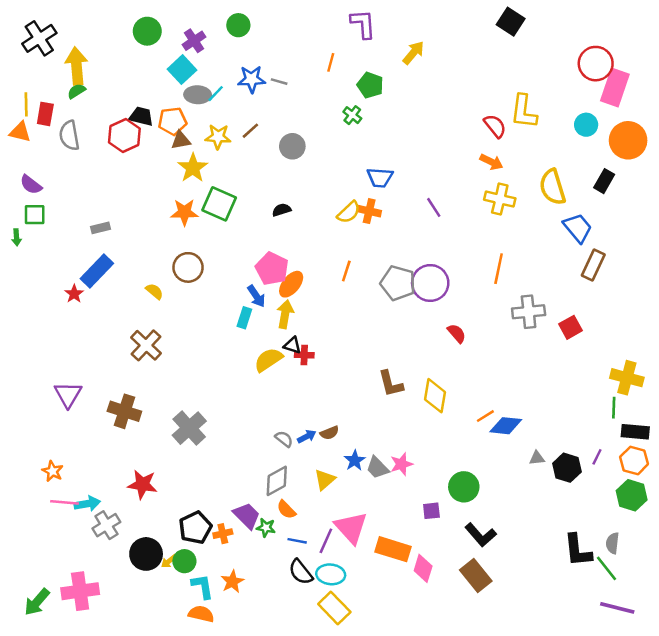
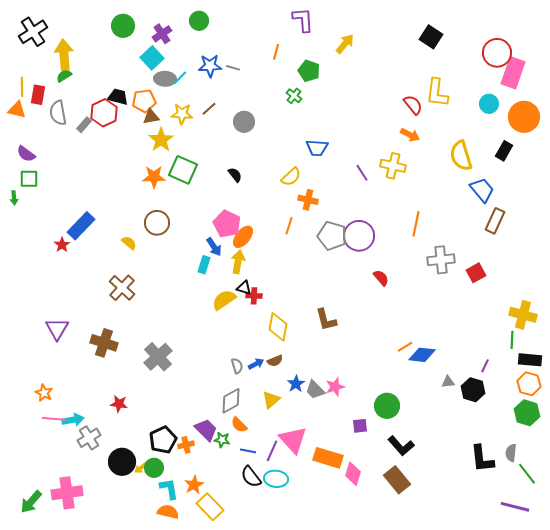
black square: (511, 22) -> (431, 37), moved
yellow cross: (500, 199) -> (393, 166), moved
black semicircle: (282, 210) -> (235, 175), turned 70
orange cross: (369, 211) -> (308, 200), moved
gray rectangle: (100, 228) -> (84, 125), moved, turned -35
yellow diamond: (435, 396) -> (278, 327), moved
gray semicircle: (284, 439) -> (237, 366), turned 35
purple line: (597, 457) -> (485, 366), moved
red star: (142, 484) -> (119, 404), size x0.7
green line: (606, 568) -> (527, 474), moved
yellow rectangle: (334, 608) -> (210, 507), moved

